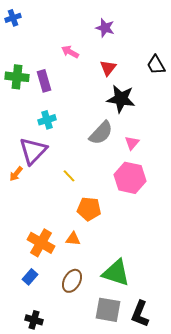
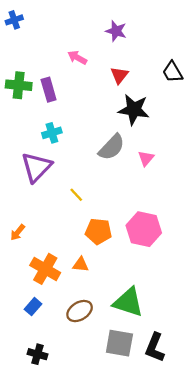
orange arrow: (16, 174) -> (18, 232), moved
pink hexagon: (130, 178) -> (144, 229), moved
brown ellipse: (72, 281) -> (80, 311), turned 30

